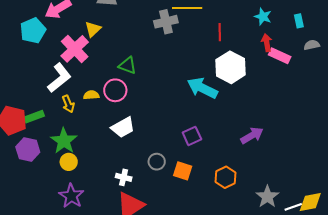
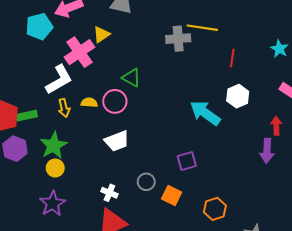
red arrow: (267, 43) -> (276, 126), moved
white hexagon: (231, 67) -> (238, 96), size x0.7
purple arrow: (252, 135) -> (267, 151), moved, turned 115

